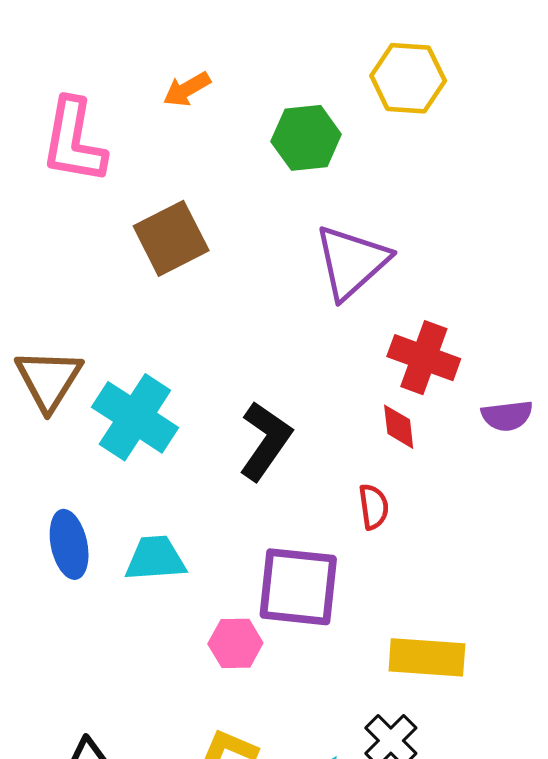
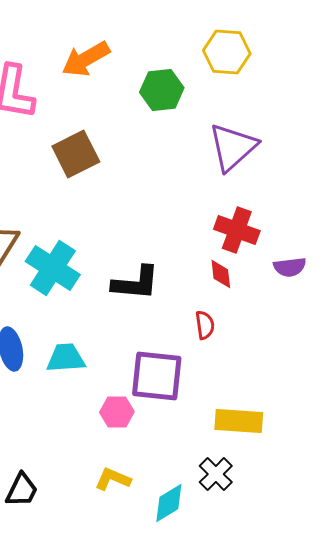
orange arrow: (187, 89) -> (86, 59), size x1.6
purple triangle: (352, 262) -> (233, 147), moved
black L-shape: (265, 441) -> (136, 283), turned 60

